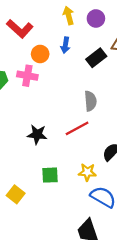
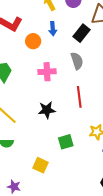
pink cross: (27, 76) -> (47, 72), moved
gray semicircle: (90, 101) -> (77, 61), moved
red line: (77, 128) -> (79, 97), turned -55

